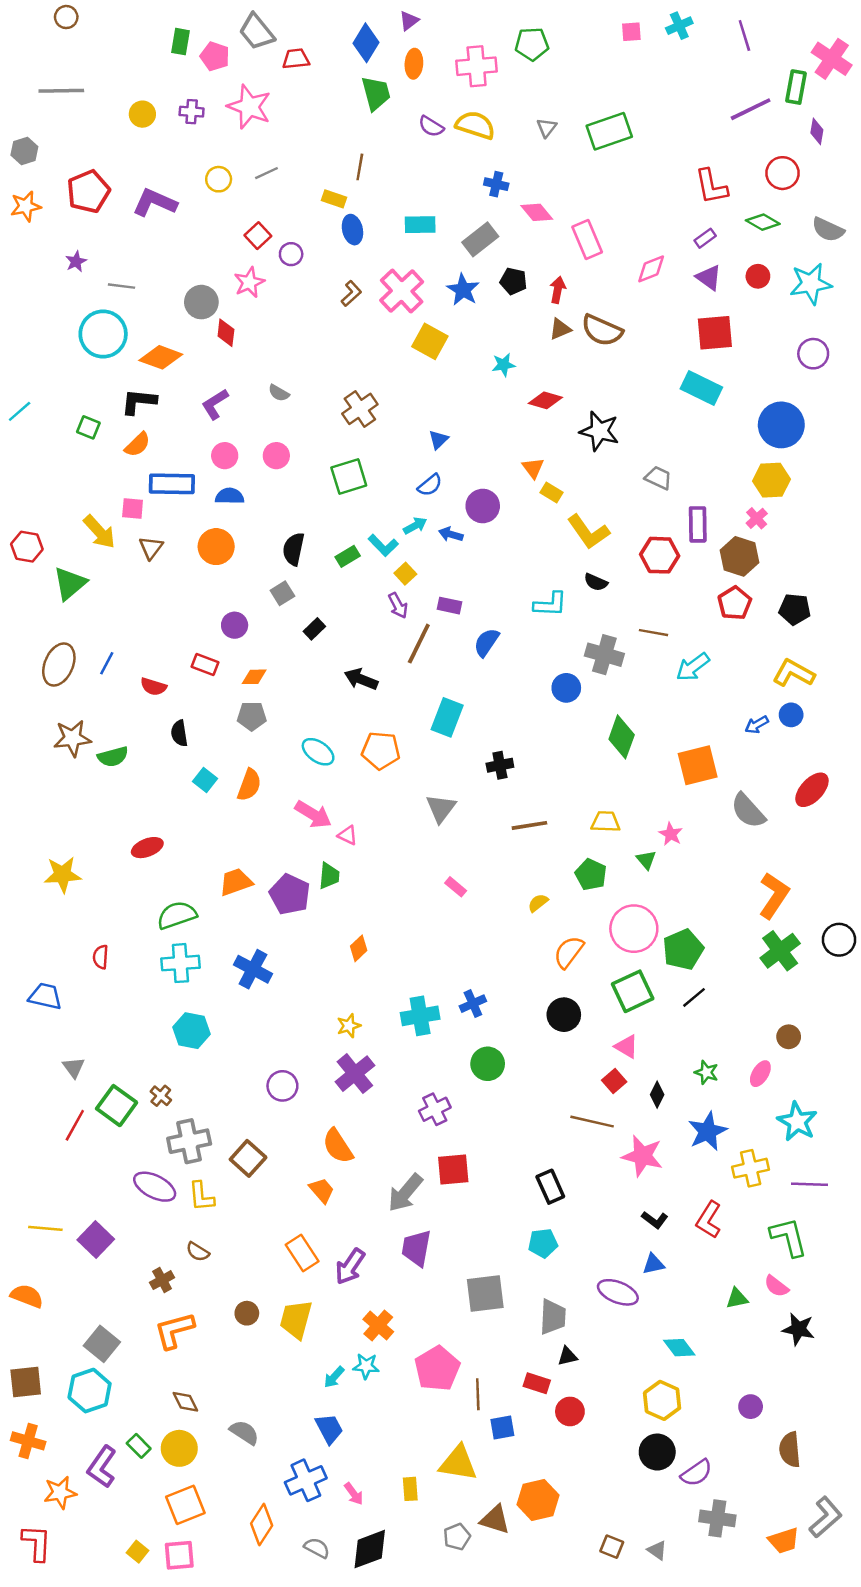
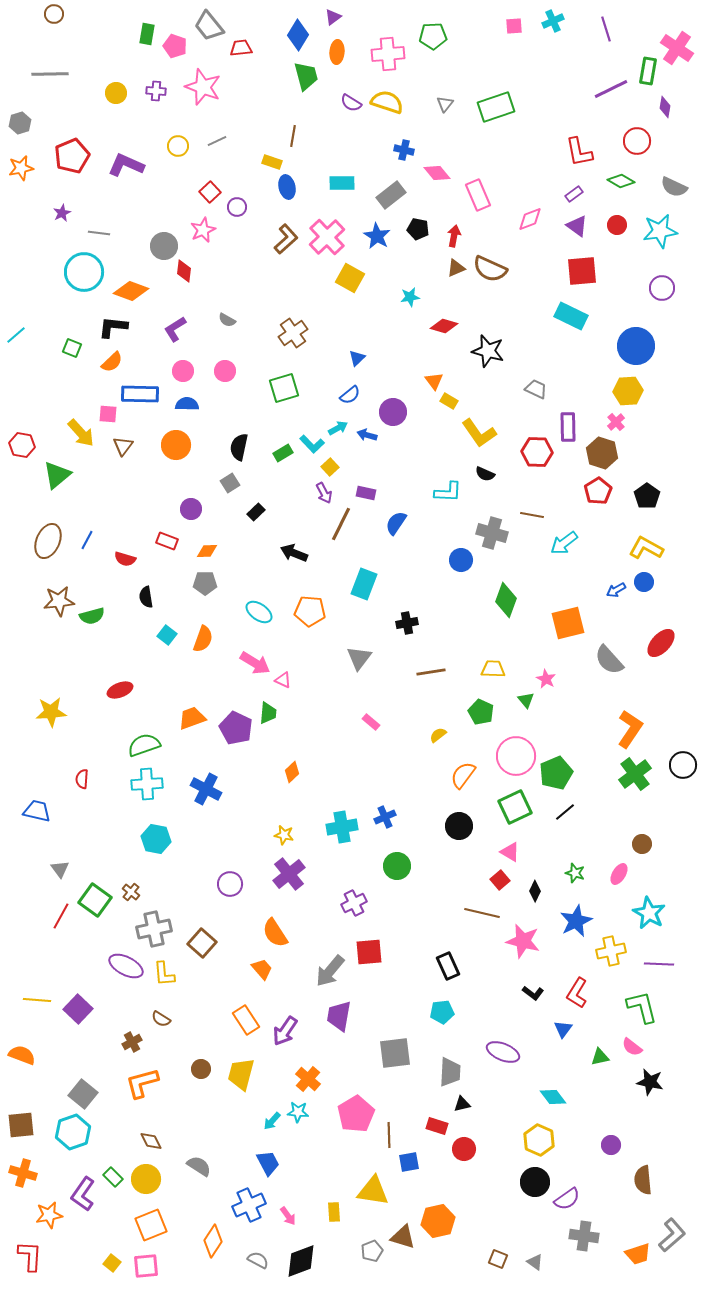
brown L-shape: (351, 293) -> (286, 239), size x1.4
black pentagon: (795, 609) -> (647, 496), turned 30
yellow star: (349, 1026) -> (284, 835), turned 30
blue triangle: (653, 1264) -> (563, 1029), moved, turned -42

